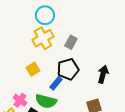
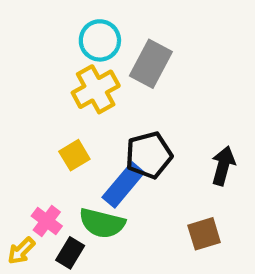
gray rectangle: (71, 42) -> (151, 64), moved, size x1.5
blue rectangle: (56, 83) -> (123, 185), size x1.5

